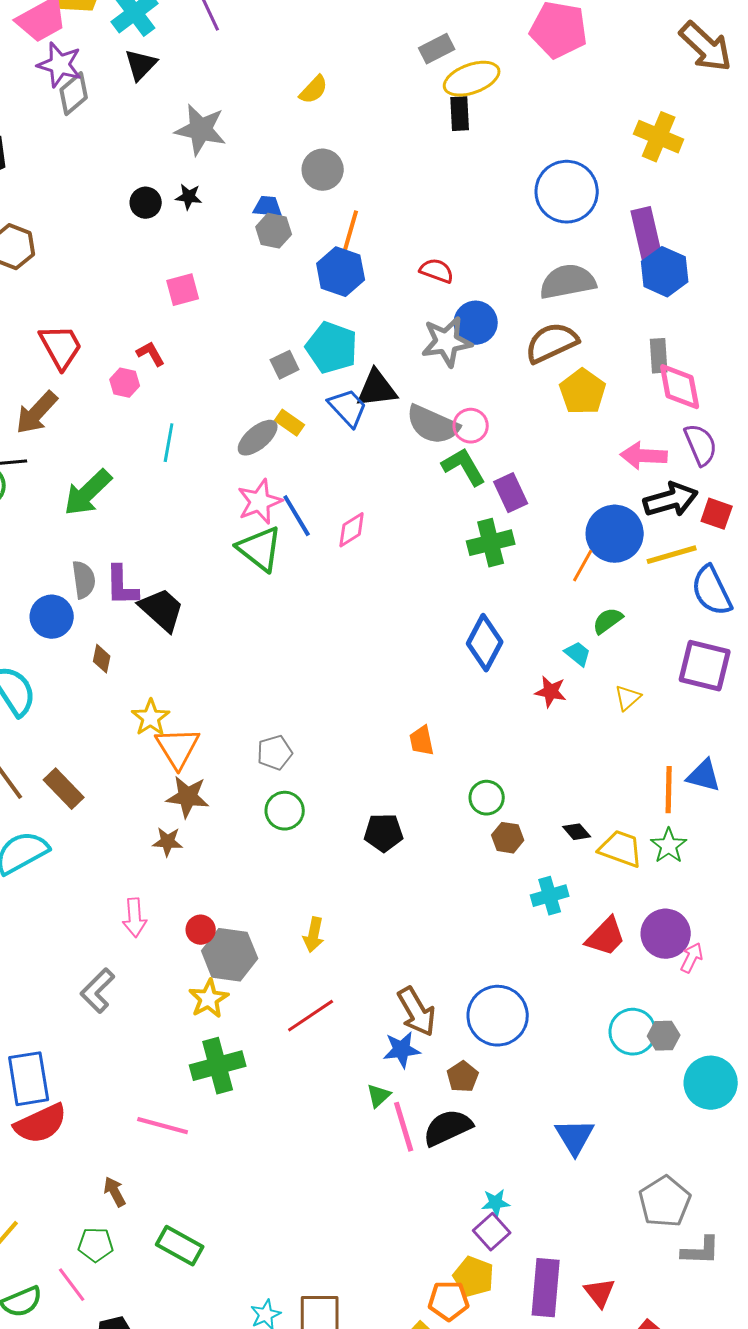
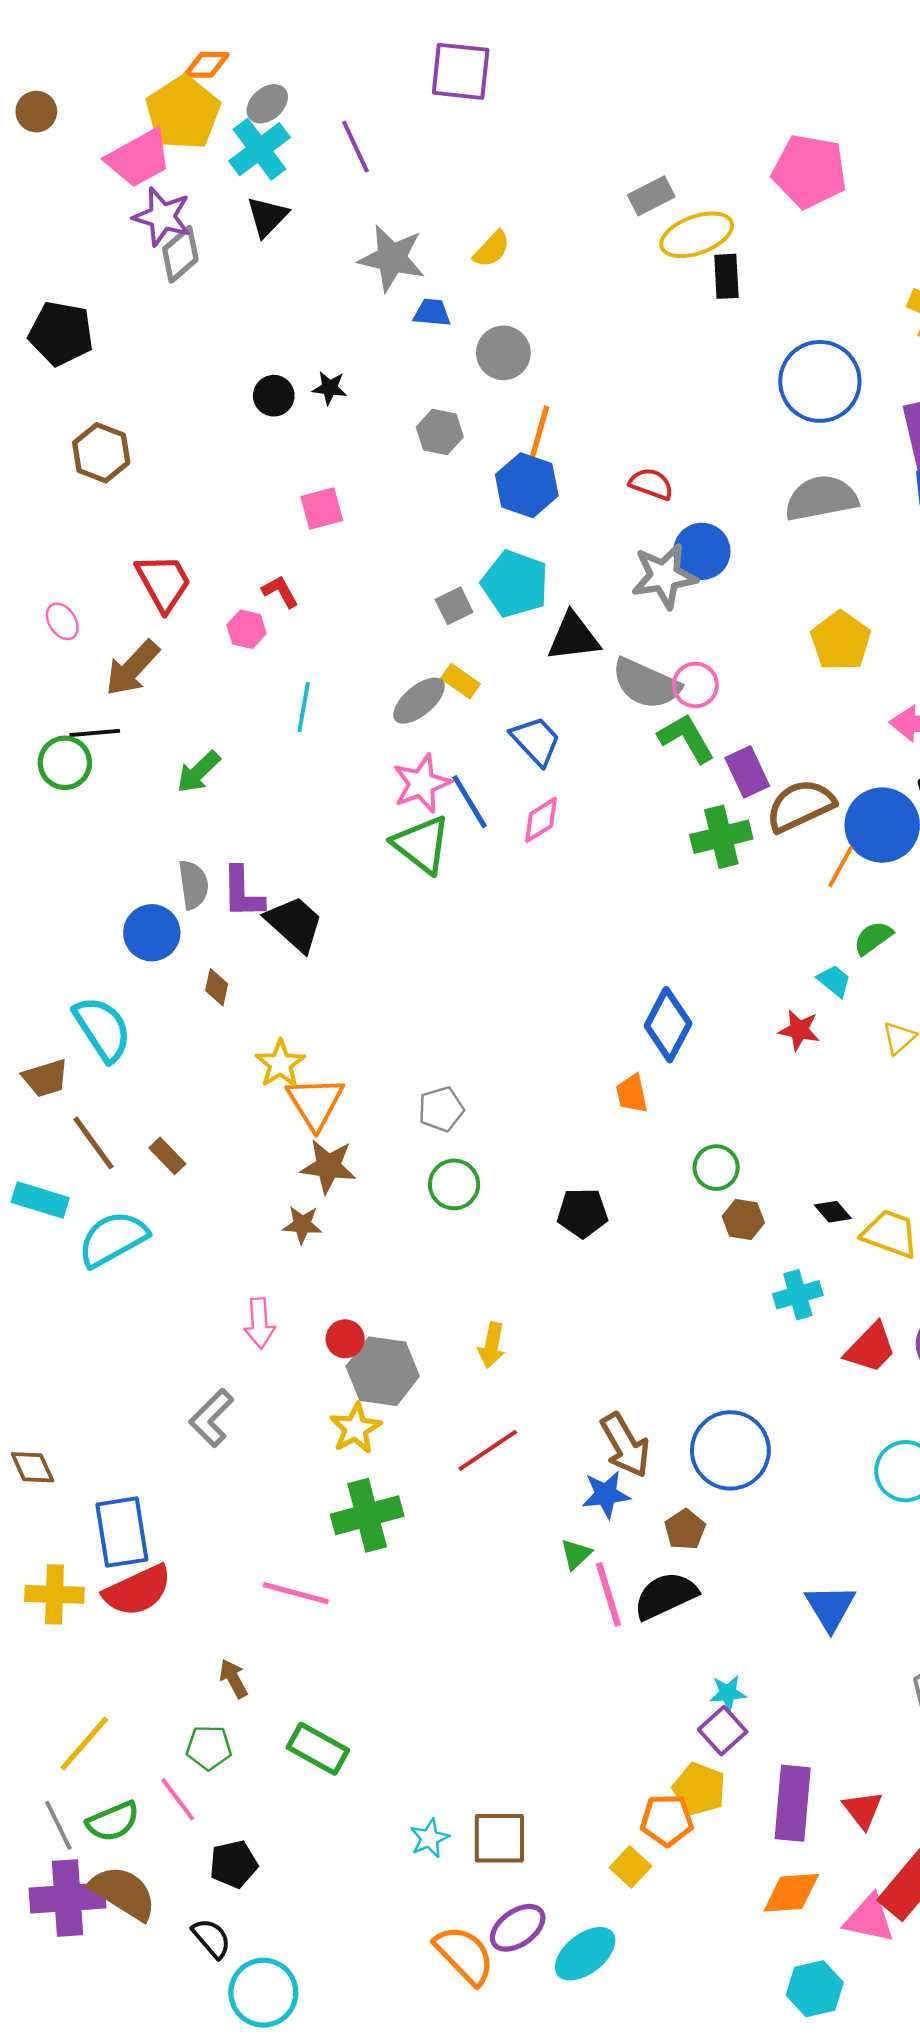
black rectangle: (460, 114) -> (726, 276), moved
gray star: (201, 130) -> (392, 258), moved
blue trapezoid: (268, 207) -> (432, 313), moved
brown semicircle: (552, 343) -> (800, 806), moved
blue trapezoid: (348, 408) -> (536, 741), moved
green arrow: (88, 493) -> (198, 772), size x0.7
blue diamond: (485, 643) -> (668, 1025), moved
brown rectangle: (64, 789) -> (167, 1156), size x0.7

